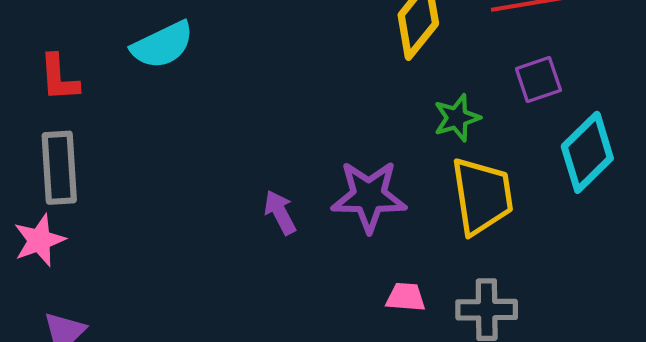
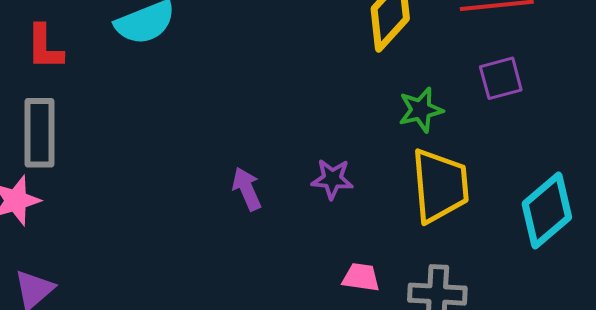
cyan diamond: (587, 152) -> (547, 210), moved
purple star: (369, 196) -> (332, 179), size x0.6

